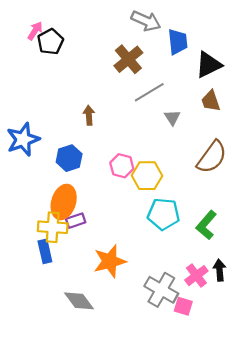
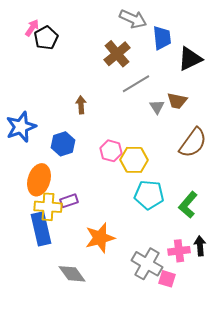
brown trapezoid: (211, 101) -> (177, 101), moved, turned -60
orange ellipse: (64, 202) -> (39, 180), moved
blue rectangle: (45, 251) -> (41, 229), size x1.5
pink cross: (196, 276) -> (179, 251), turned 30

